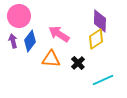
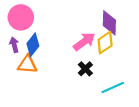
pink arrow: (59, 34) -> (84, 41), moved, turned 110
orange triangle: (51, 59) -> (27, 64), moved

